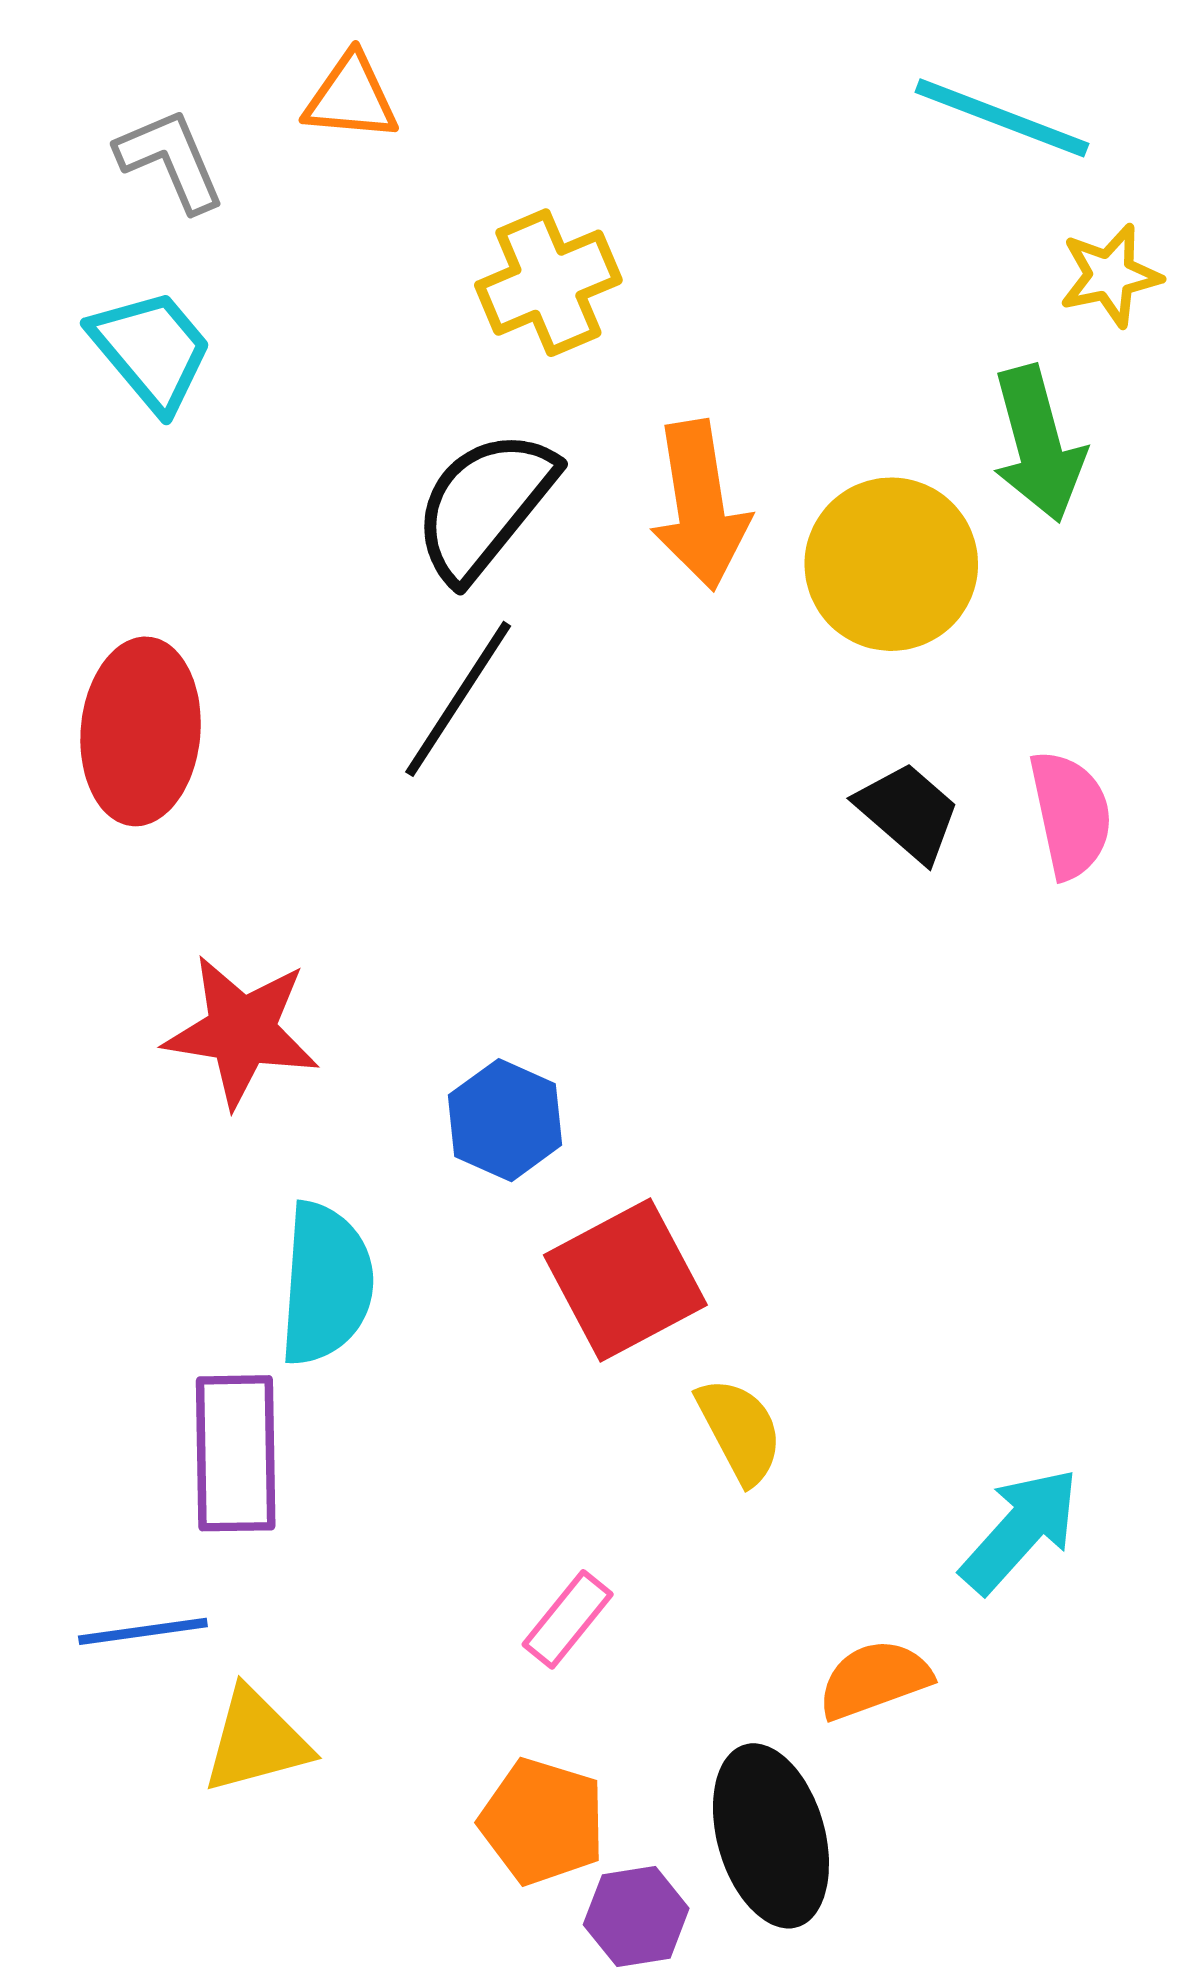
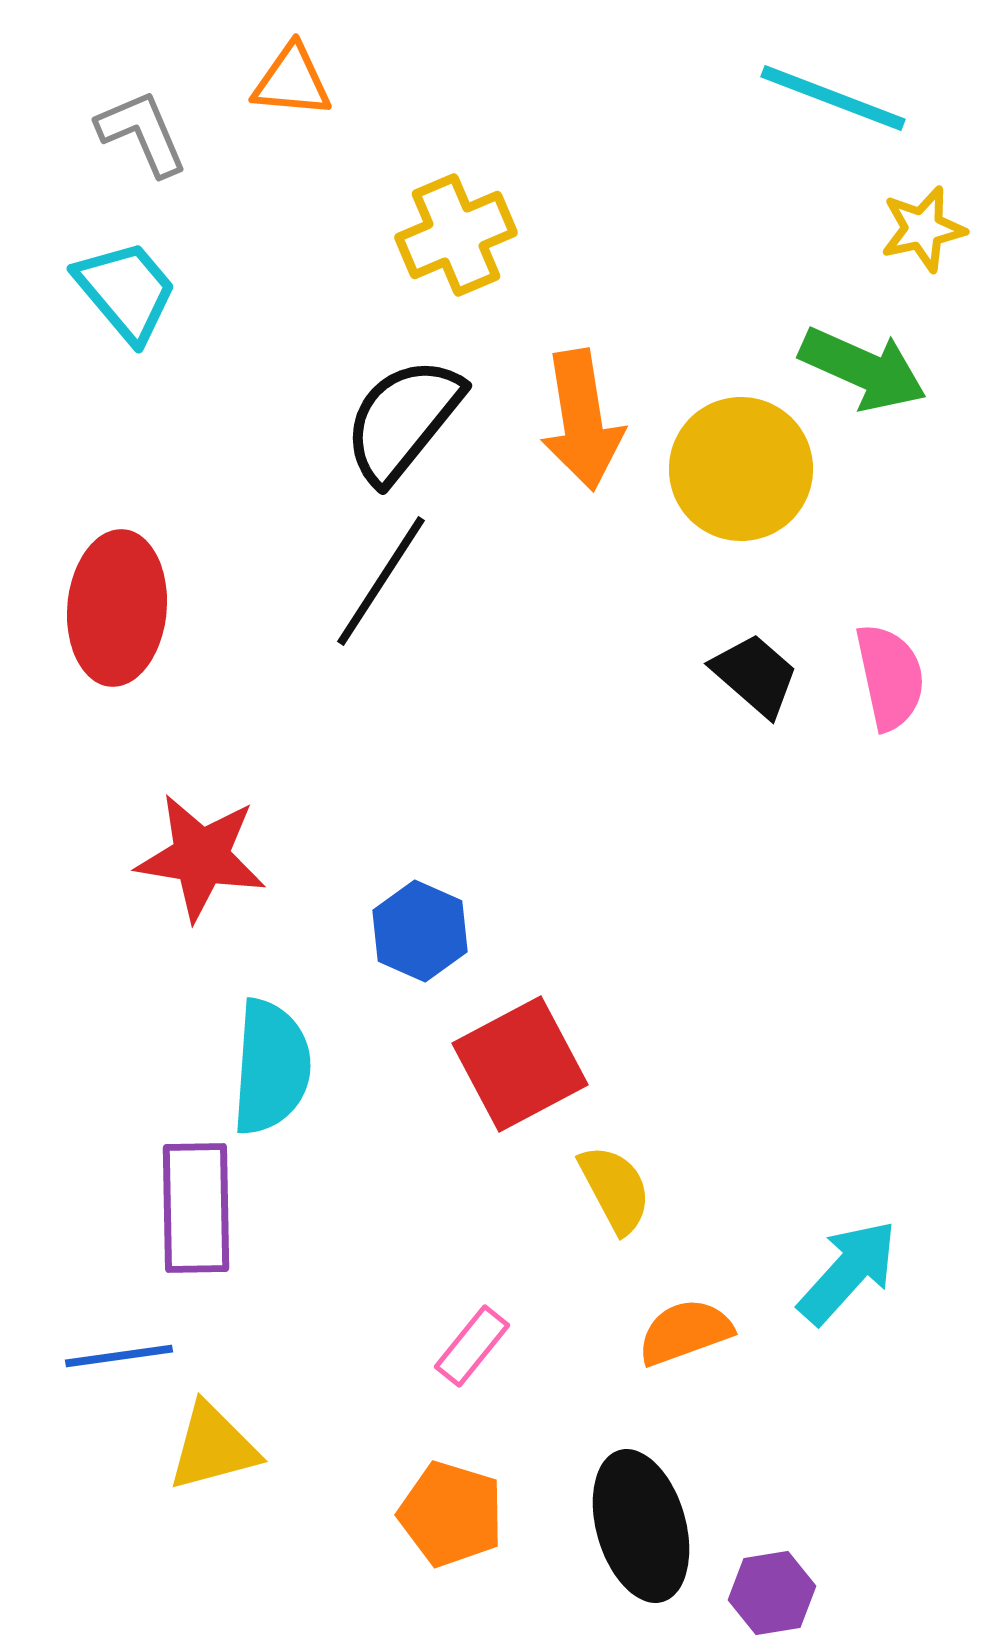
green arrow: (1038, 444) -> (863, 369), turned -51
orange semicircle: (874, 1679) -> (685, 1332), moved
purple hexagon: (636, 1916) -> (772, 1593), moved

